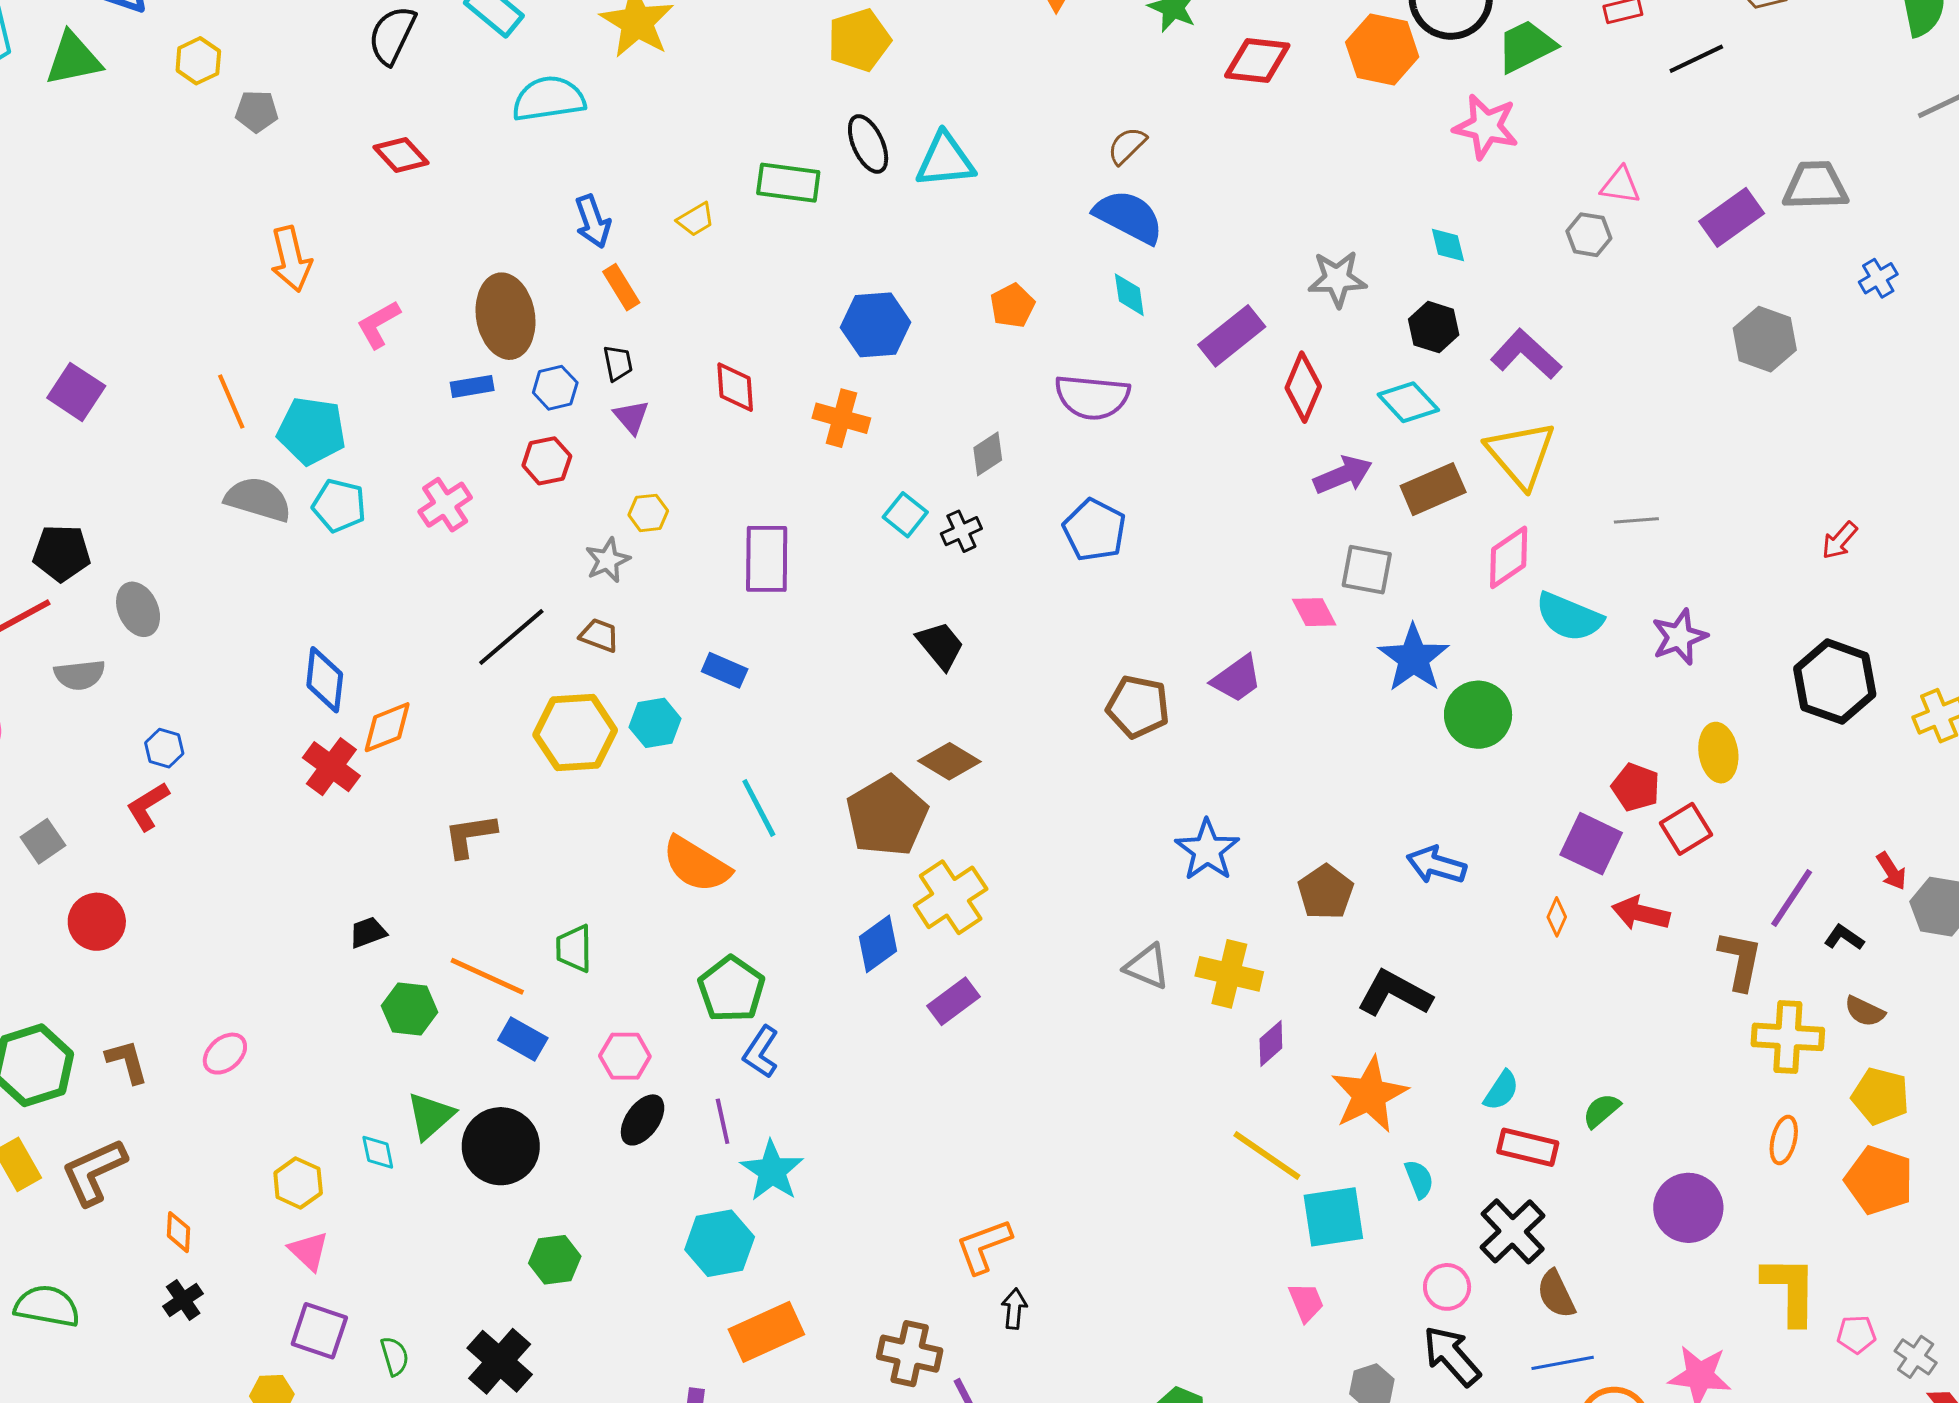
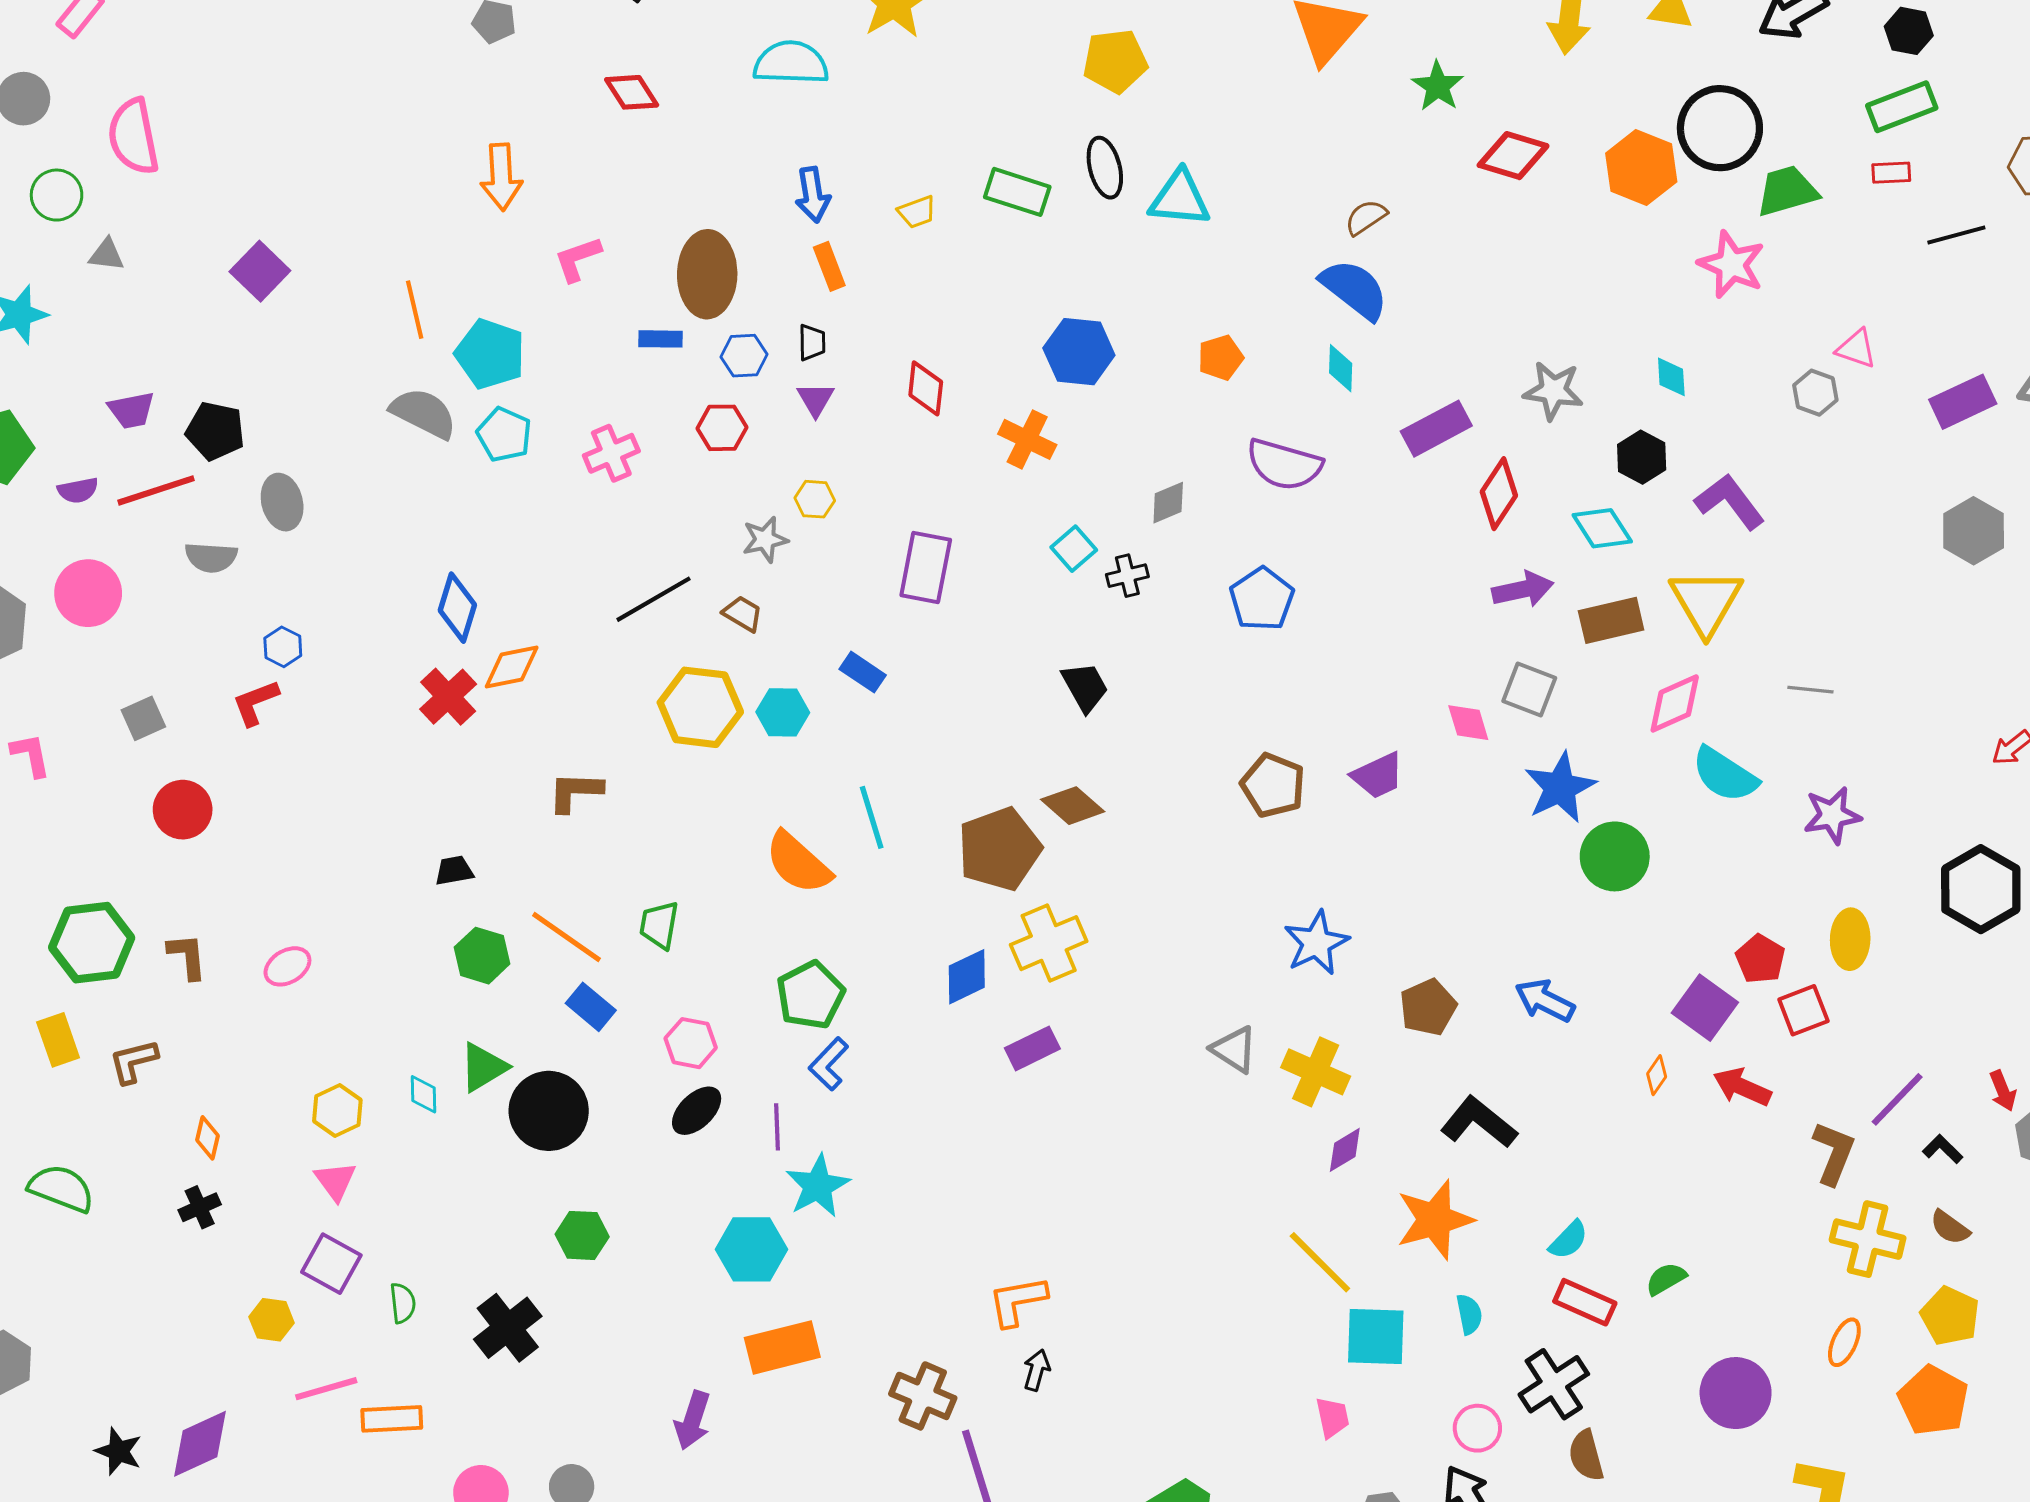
brown L-shape: (94, 1172) -> (133, 1061), size x0.7

